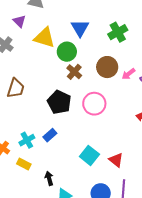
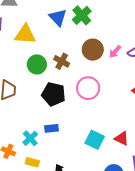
green cross: (118, 32) -> (82, 15), moved
green circle: (67, 52) -> (37, 64), moved
blue rectangle: (50, 135) -> (51, 128), turned 48

